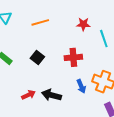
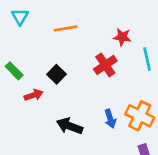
red cross: (73, 57) -> (105, 65), moved, turned -36
red arrow: (28, 95) -> (33, 95), moved

